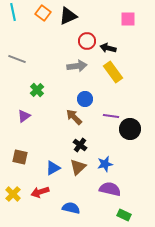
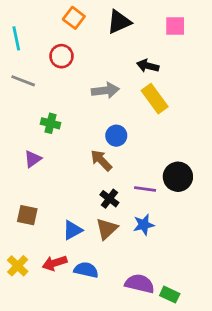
cyan line: (13, 12) -> (16, 38), moved
orange square: (43, 13) -> (74, 18), moved
black triangle: (68, 16) -> (119, 22), moved
red circle: (87, 41) -> (61, 56), moved
green cross: (37, 90) -> (51, 123), turned -32
purple line: (111, 116) -> (145, 189), moved
purple semicircle: (110, 189) -> (140, 284), moved
blue semicircle: (71, 208) -> (86, 270), moved

